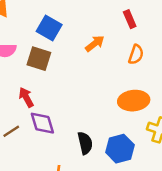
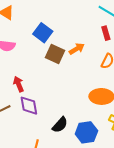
brown square: (39, 59) -> (55, 54), moved
black semicircle: (85, 143) -> (60, 125), turned 48

